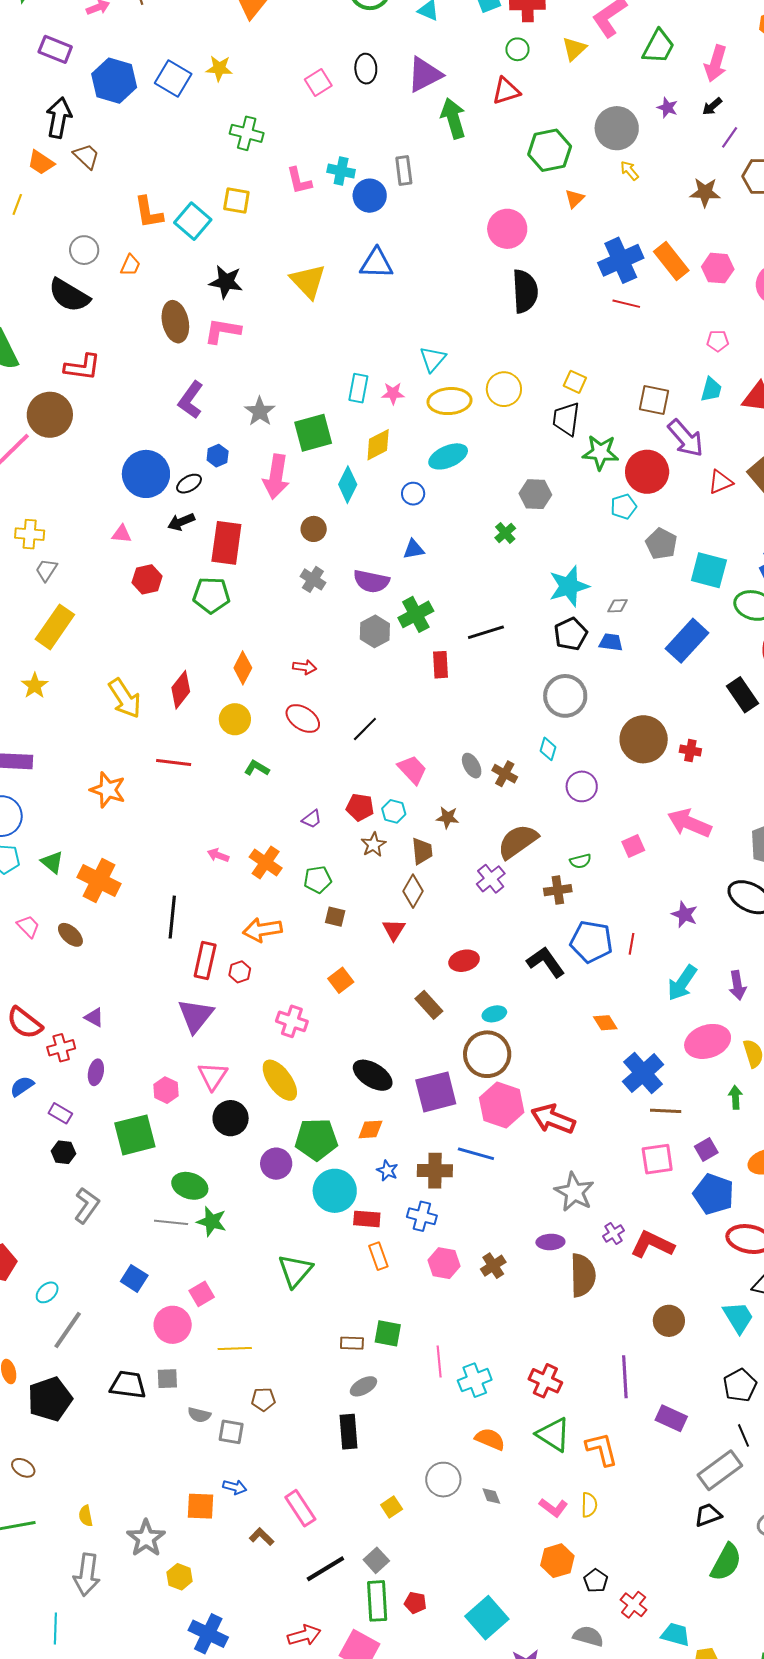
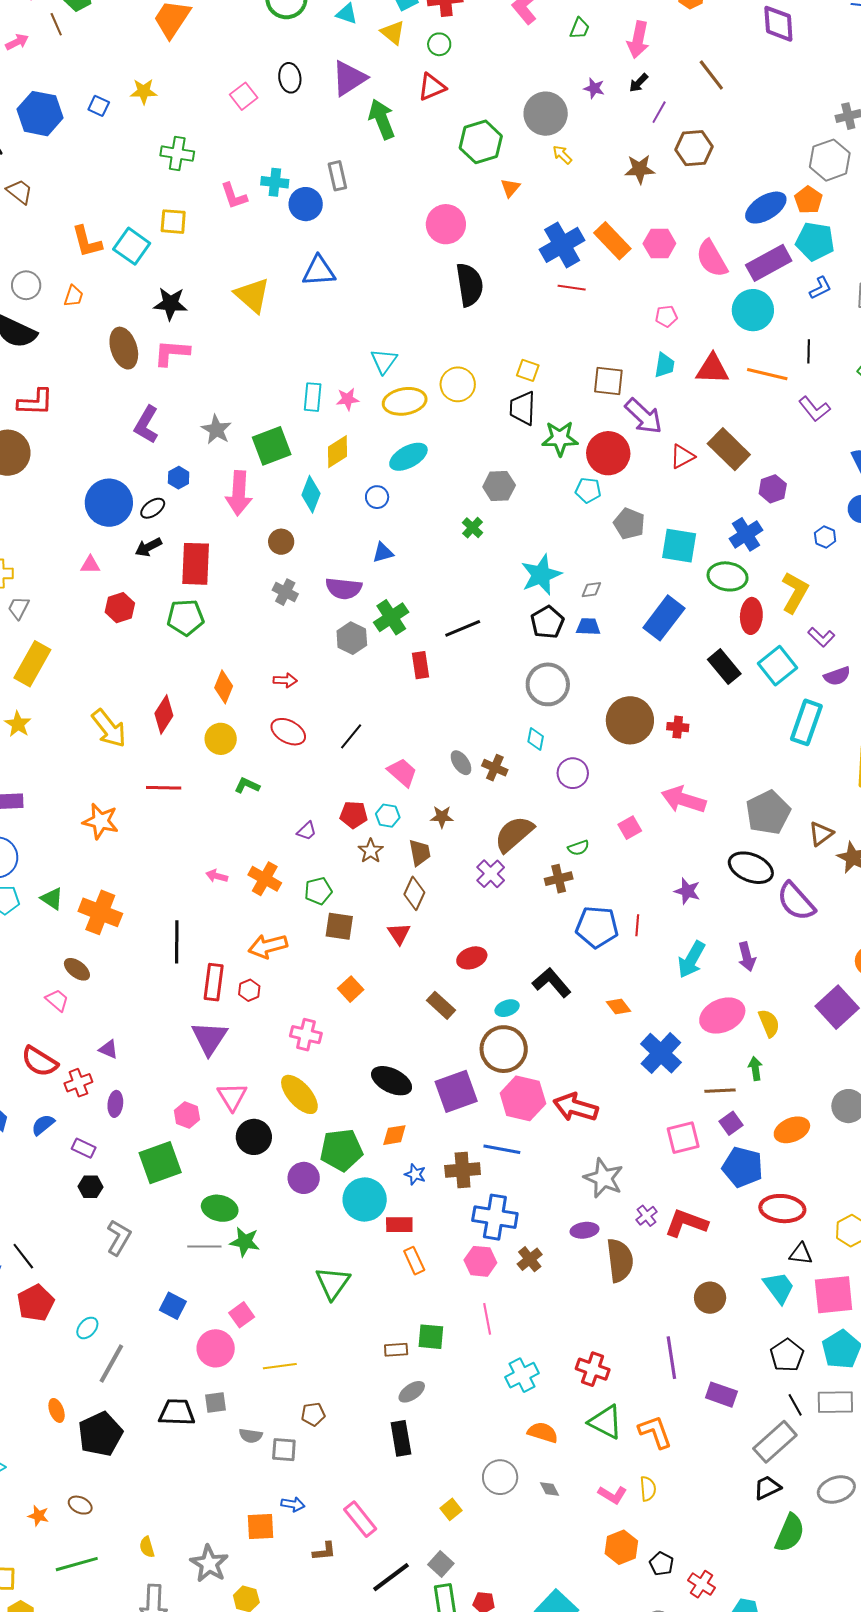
green trapezoid: (659, 47) -> (580, 28), size x0.6
yellow triangle: (574, 49) -> (393, 33), moved, turned -32
blue square: (173, 79) -> (99, 106), size x0.6
cyan pentagon: (624, 507) -> (588, 490), turned 30
brown square: (335, 917) -> (339, 926), size x1.4
pink trapezoid: (28, 926) -> (57, 1000), moved
black L-shape: (546, 962) -> (552, 983), moved
brown line: (666, 1111) -> (720, 1091), moved
blue cross: (422, 1216) -> (495, 1217), moved, size x1.5
pink line: (439, 1362) -> (487, 1319), moved
brown L-shape: (262, 1537) -> (324, 1551), turned 135

